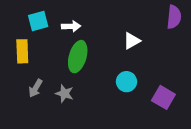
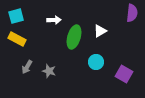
cyan square: (38, 21) -> (16, 16), moved
yellow rectangle: (22, 51) -> (17, 39), turned -60
green ellipse: (78, 57) -> (74, 37), moved

